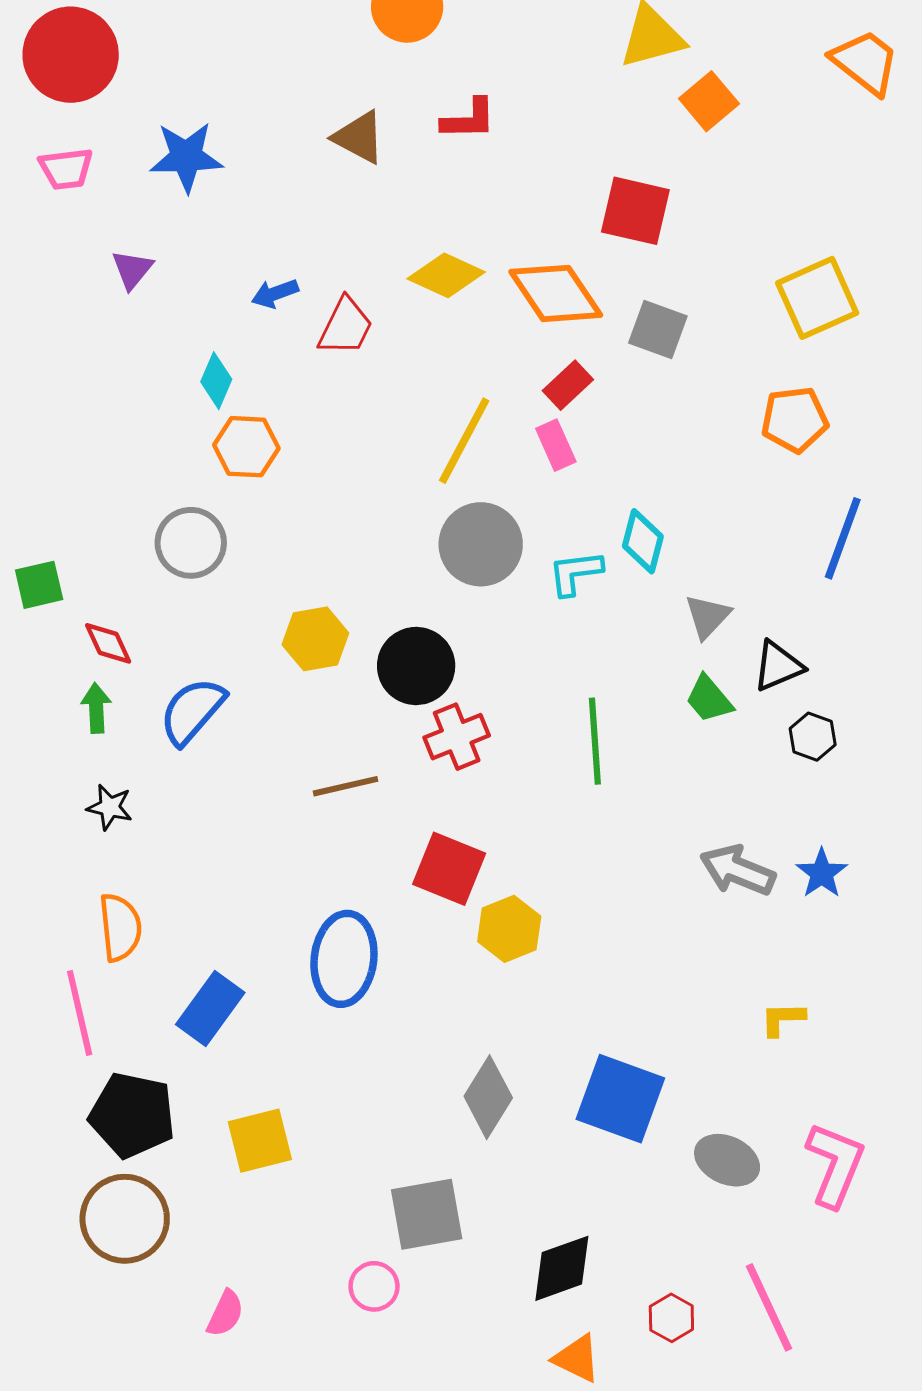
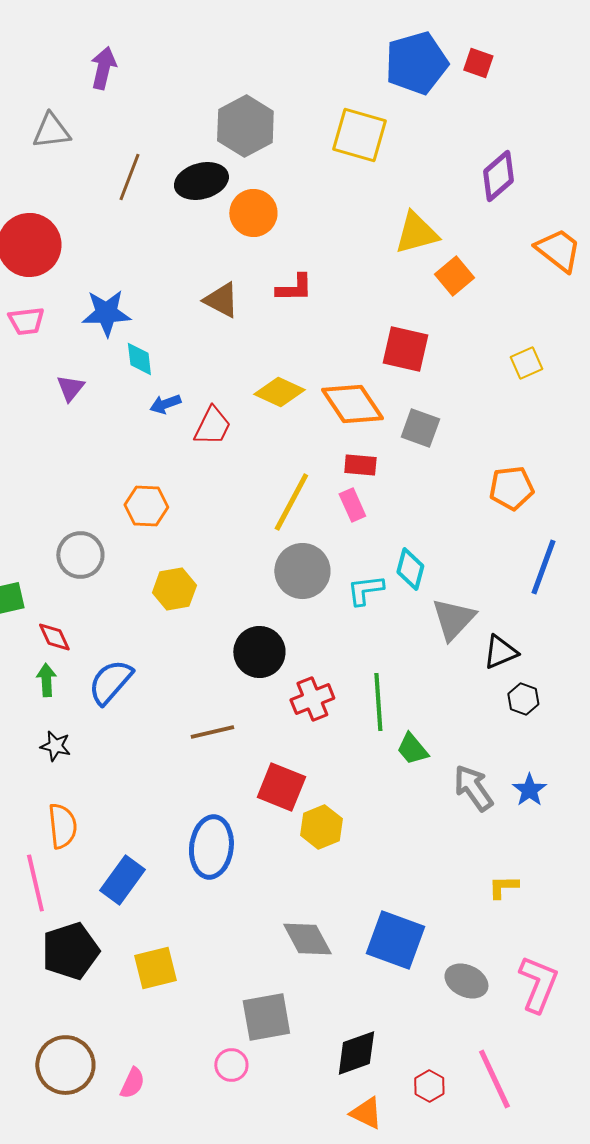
yellow square: (817, 298) -> (526, 363), moved, size x0.6
cyan diamond: (216, 381) -> (139, 359), moved, turned -30
red rectangle: (568, 385) -> (360, 465), turned 48
gray circle: (191, 543) -> (80, 555), moved
gray triangle: (707, 616) -> (453, 619), size x1.4
yellow hexagon: (315, 639) -> (174, 589), moved
green trapezoid: (709, 699) -> (412, 749), moved
red cross: (457, 737) -> (312, 699), moved
gray arrow: (738, 870) -> (473, 788), turned 33
gray diamond: (488, 1097) -> (307, 939), turned -60
black pentagon: (132, 1115) -> (70, 951), turned -30
brown circle: (125, 1219) -> (65, 1065), moved

